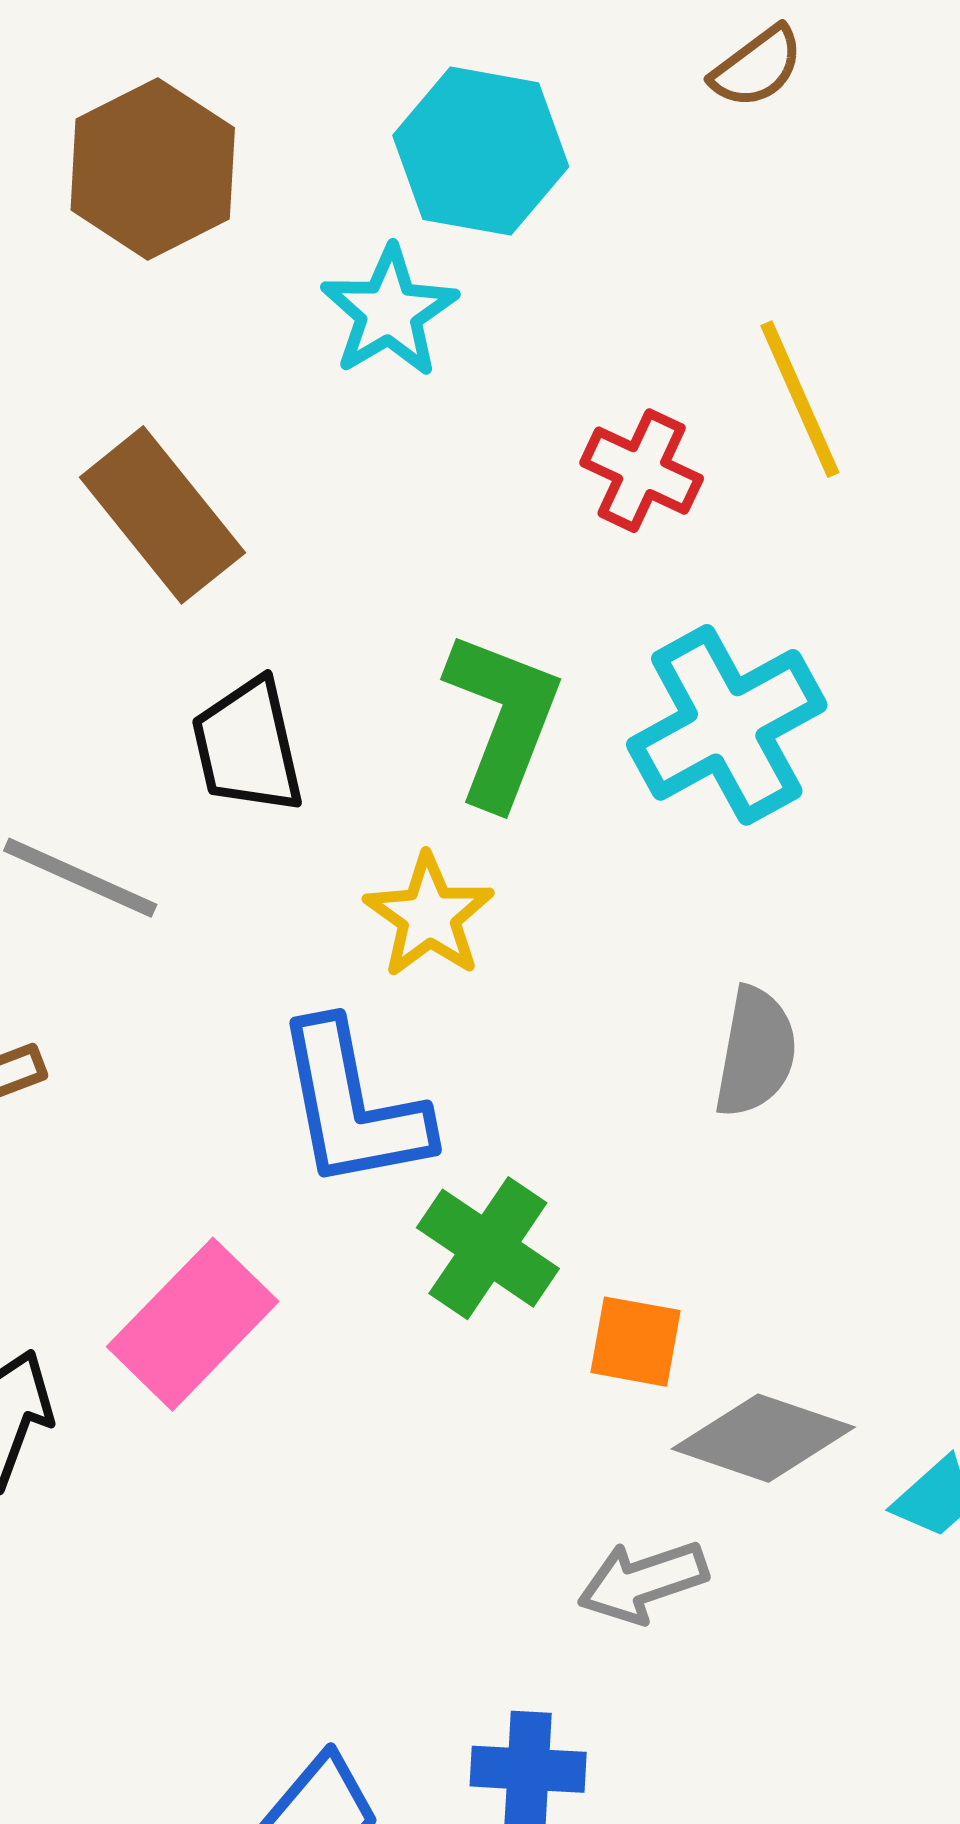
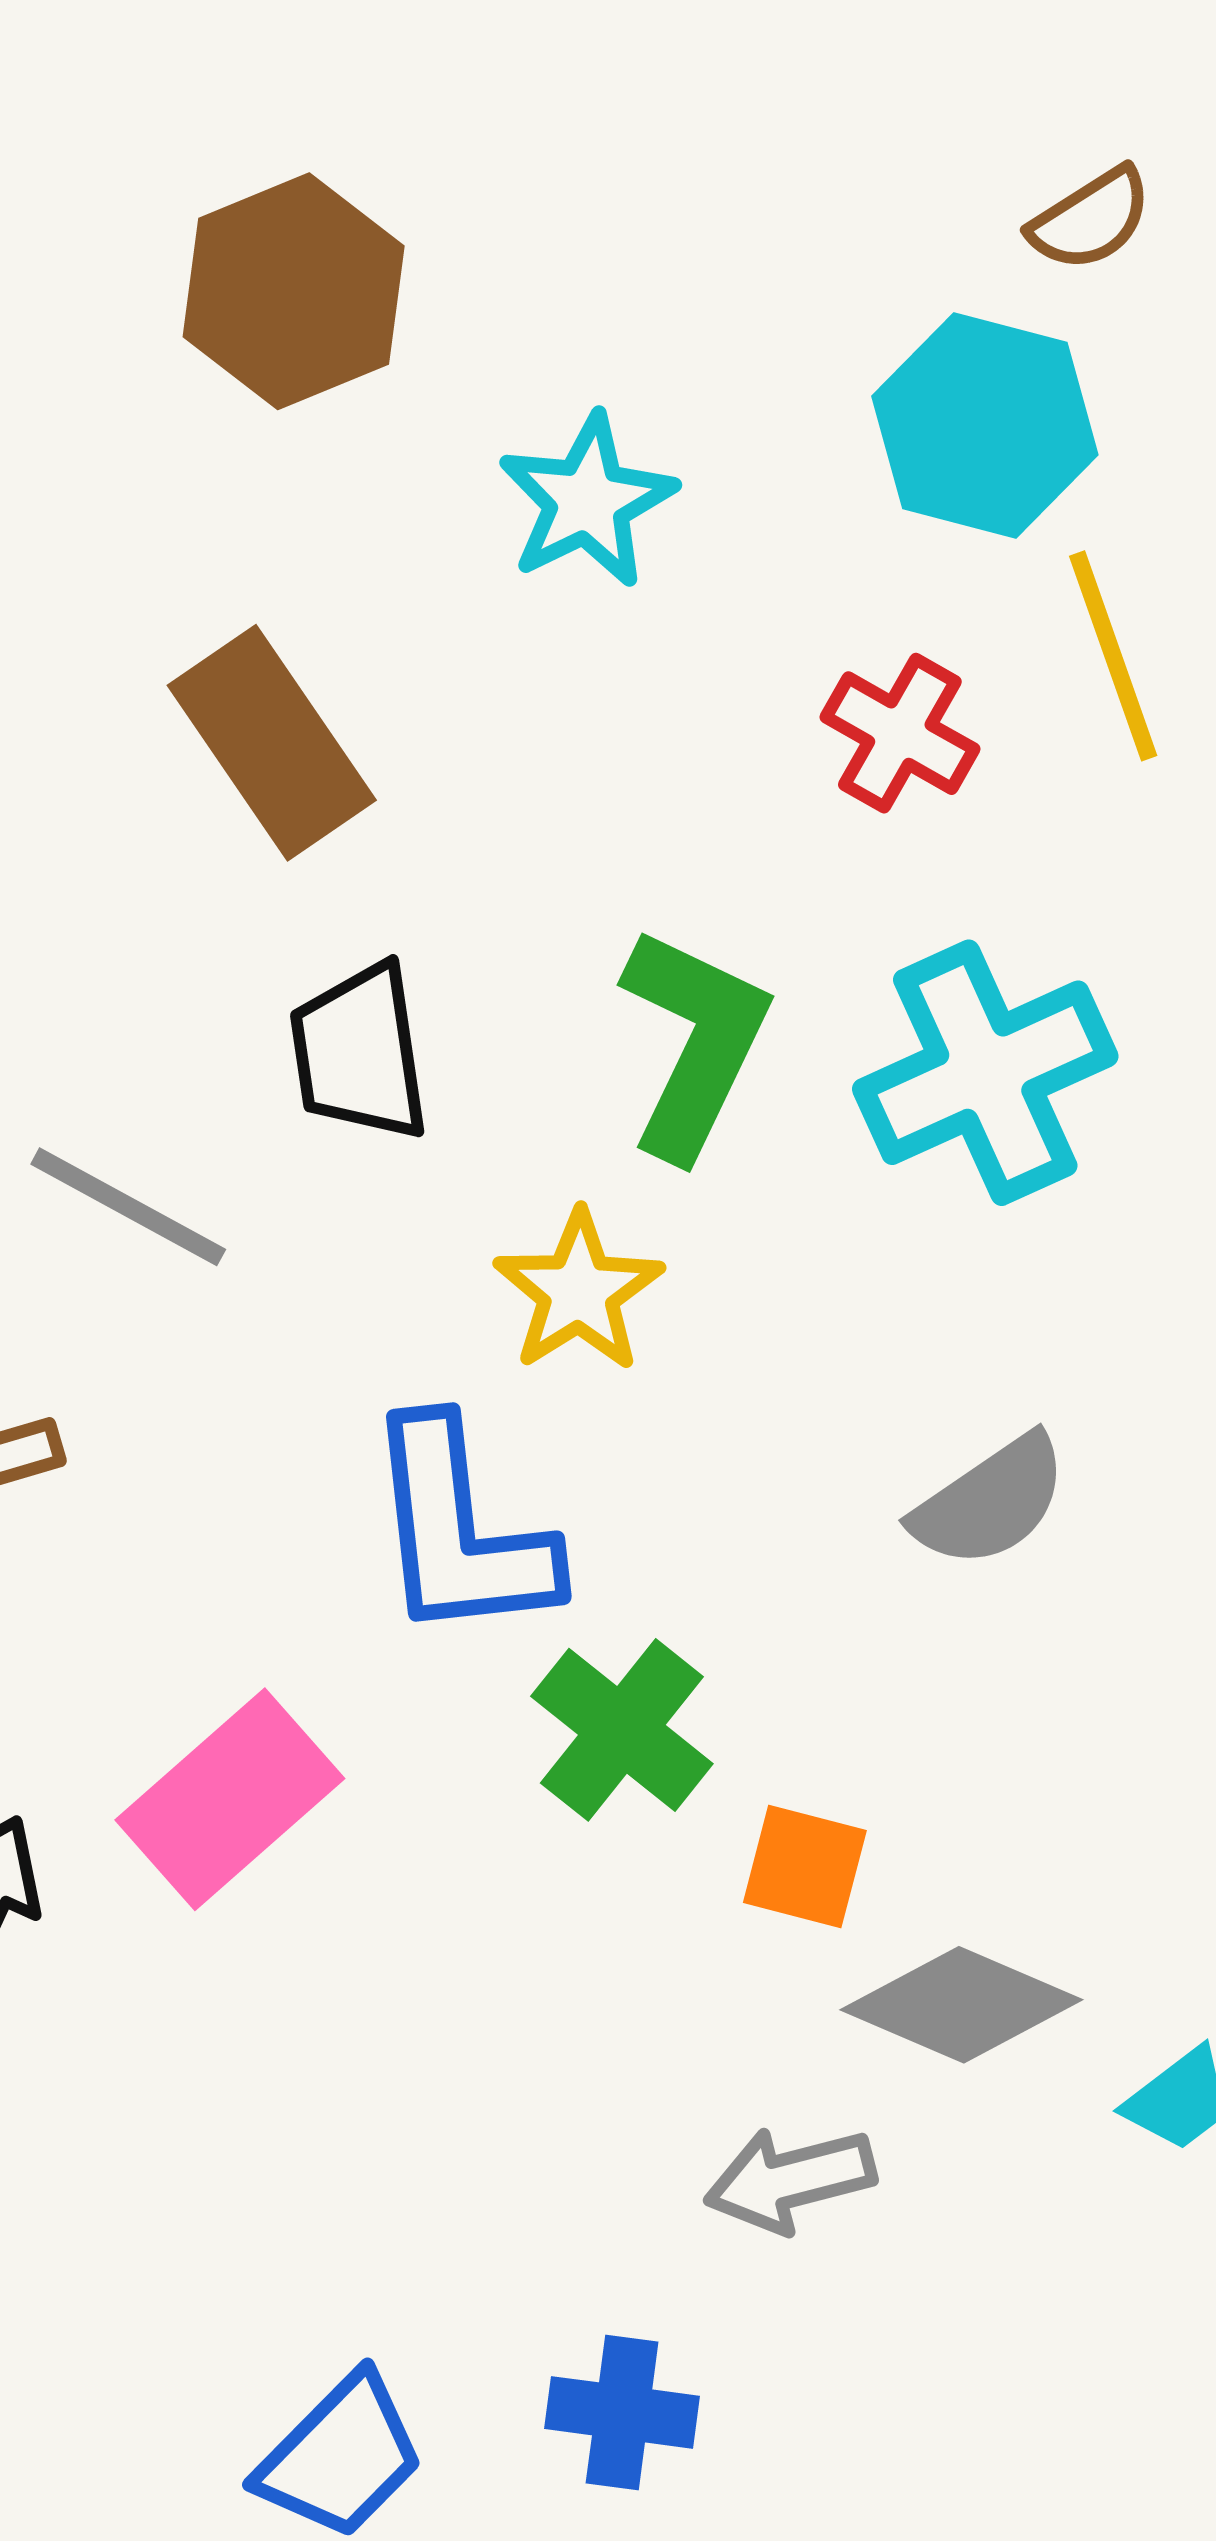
cyan hexagon: (481, 151) -> (985, 426), moved
gray semicircle: (756, 1052) -> (990, 1501), turned 41

